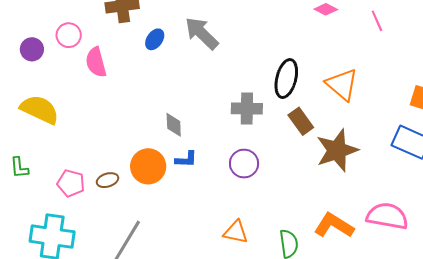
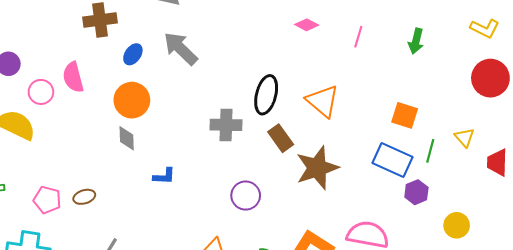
pink line: (377, 21) -> (358, 37), turned 40
pink circle: (69, 35) -> (41, 92), moved
gray diamond: (174, 125) -> (127, 138), moved
purple circle: (244, 164) -> (246, 196), moved
orange circle: (148, 166) -> (132, 100), moved

